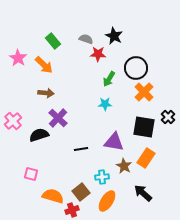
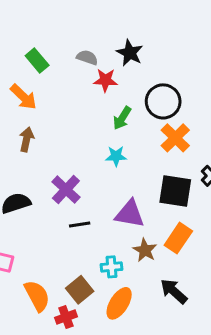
brown arrow: (46, 93) -> (26, 139), turned -84
purple cross: (58, 118) -> (66, 189), moved
orange semicircle: (53, 196) -> (37, 296), turned 45

